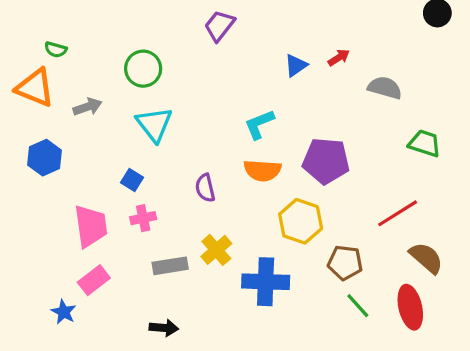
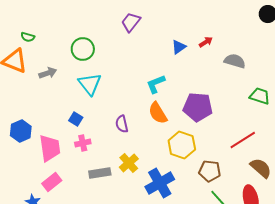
blue hexagon: (45, 158) -> (21, 131), moved
orange semicircle: (262, 170) -> (158, 113), turned 55
blue cross: (266, 282) -> (160, 183), turned -32

